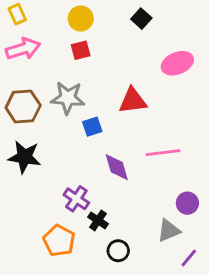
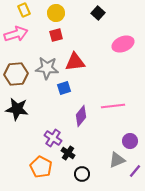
yellow rectangle: (17, 14) -> (24, 10), moved
red triangle: (133, 101) -> (75, 62), moved
purple diamond: (117, 167) -> (81, 116), turned 55
purple line: (189, 258) -> (135, 171), moved

